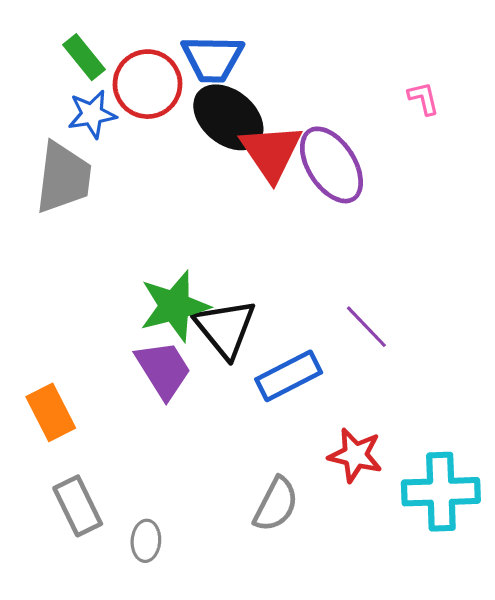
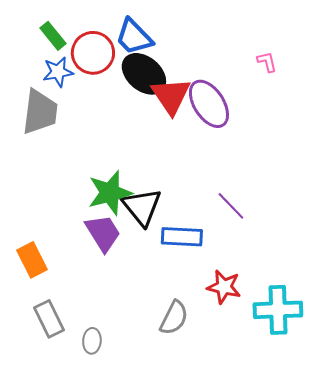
blue trapezoid: (213, 59) -> (134, 37), turned 45
blue rectangle: (289, 376) -> (182, 237), turned 30

